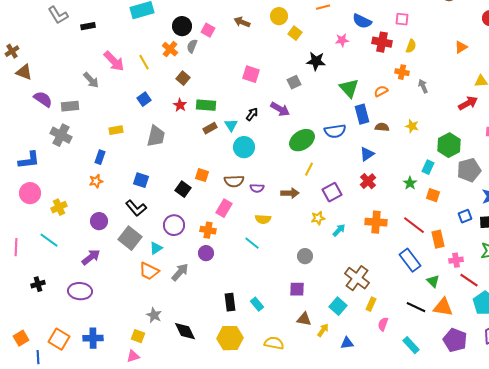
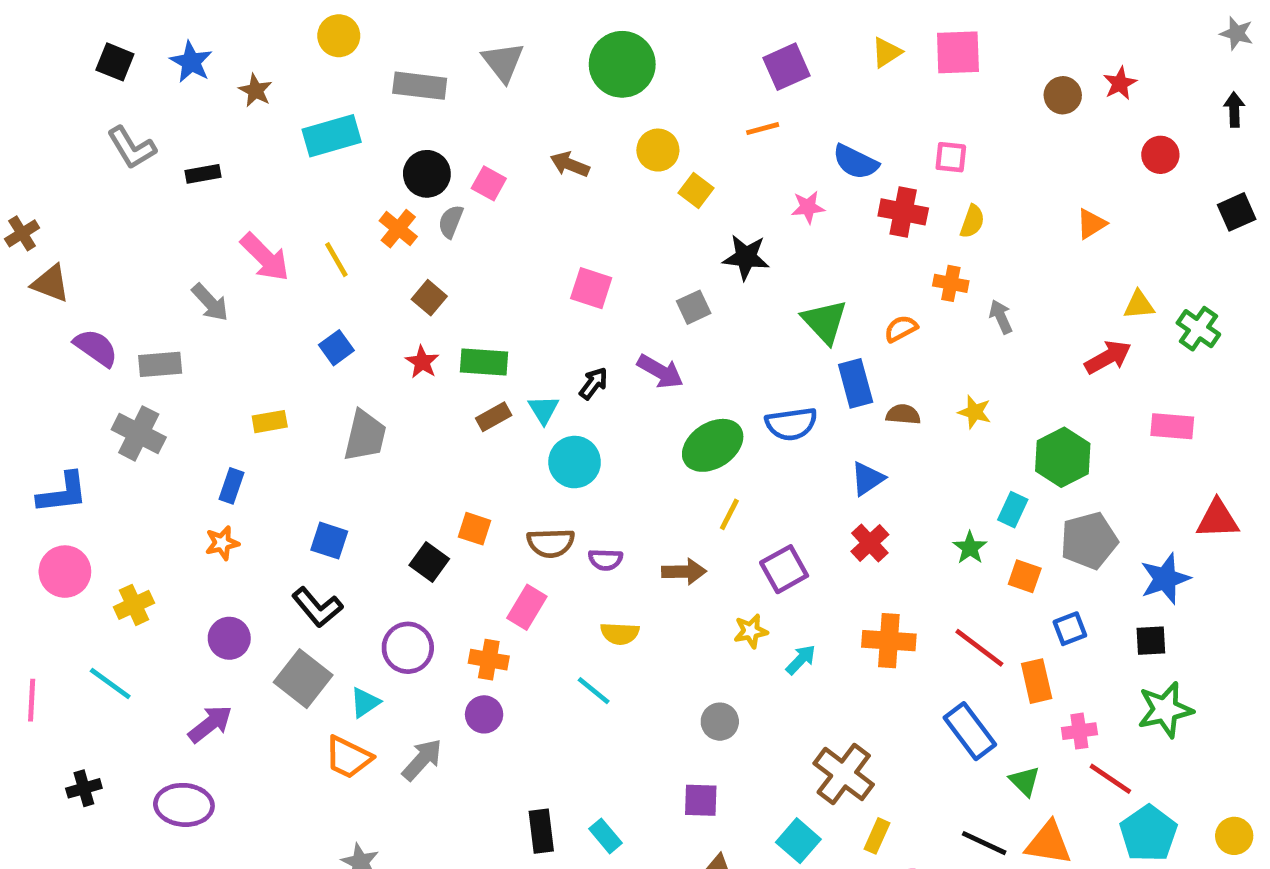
gray pentagon: (469, 170) -> (1089, 541), moved
blue square: (465, 216) -> (1070, 629), moved

